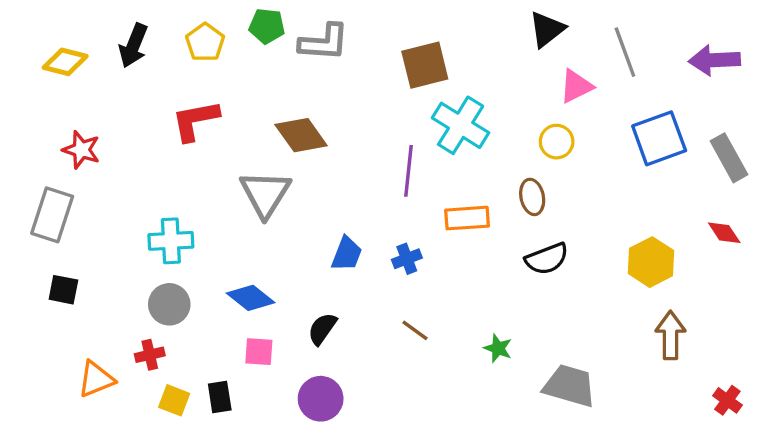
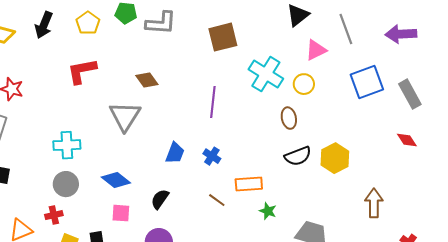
cyan cross: (461, 125) -> (266, 74), moved
brown diamond: (301, 135) -> (147, 80), size x0.7
orange rectangle: (467, 218) -> (249, 184), moved
blue cross: (407, 259) -> (212, 156), turned -36
yellow hexagon: (651, 262) -> (335, 158), moved

